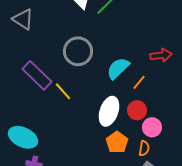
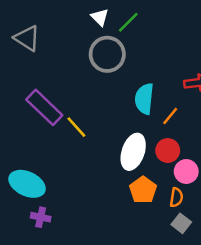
gray circle: (78, 51) -> (107, 54), moved
cyan semicircle: (118, 68) -> (144, 99), turned -40

